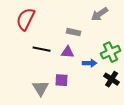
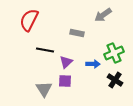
purple triangle: (68, 52) -> (66, 62), moved, turned -48

